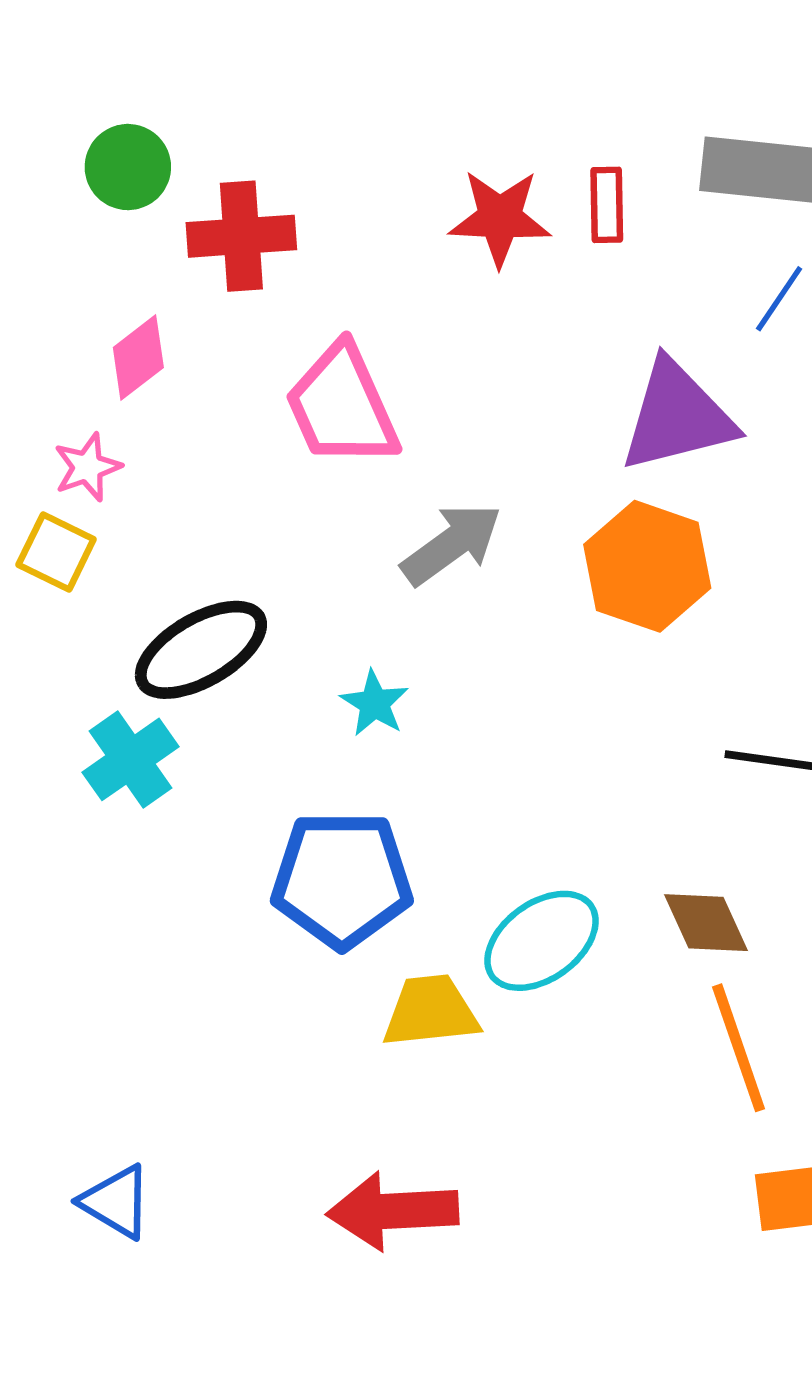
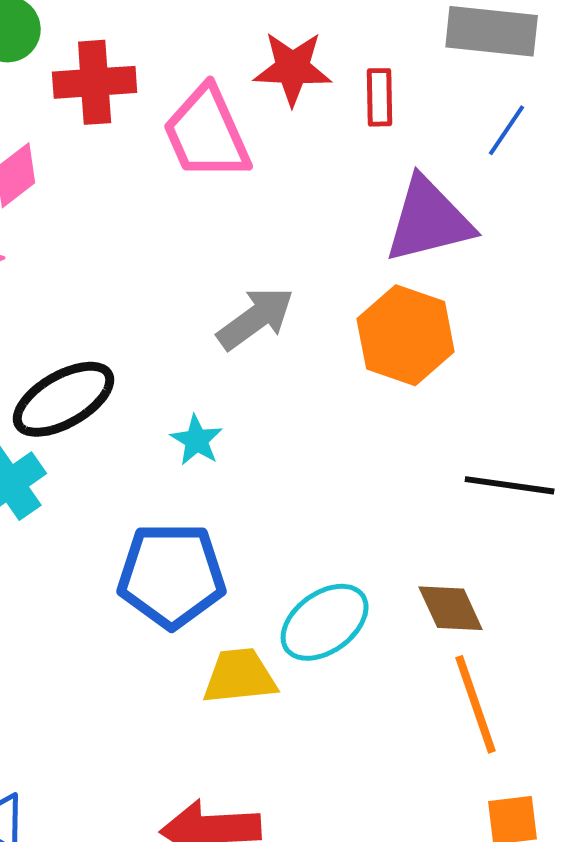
red rectangle: (607, 205) -> (380, 97), moved
pink trapezoid: (342, 406) -> (207, 133), moved

